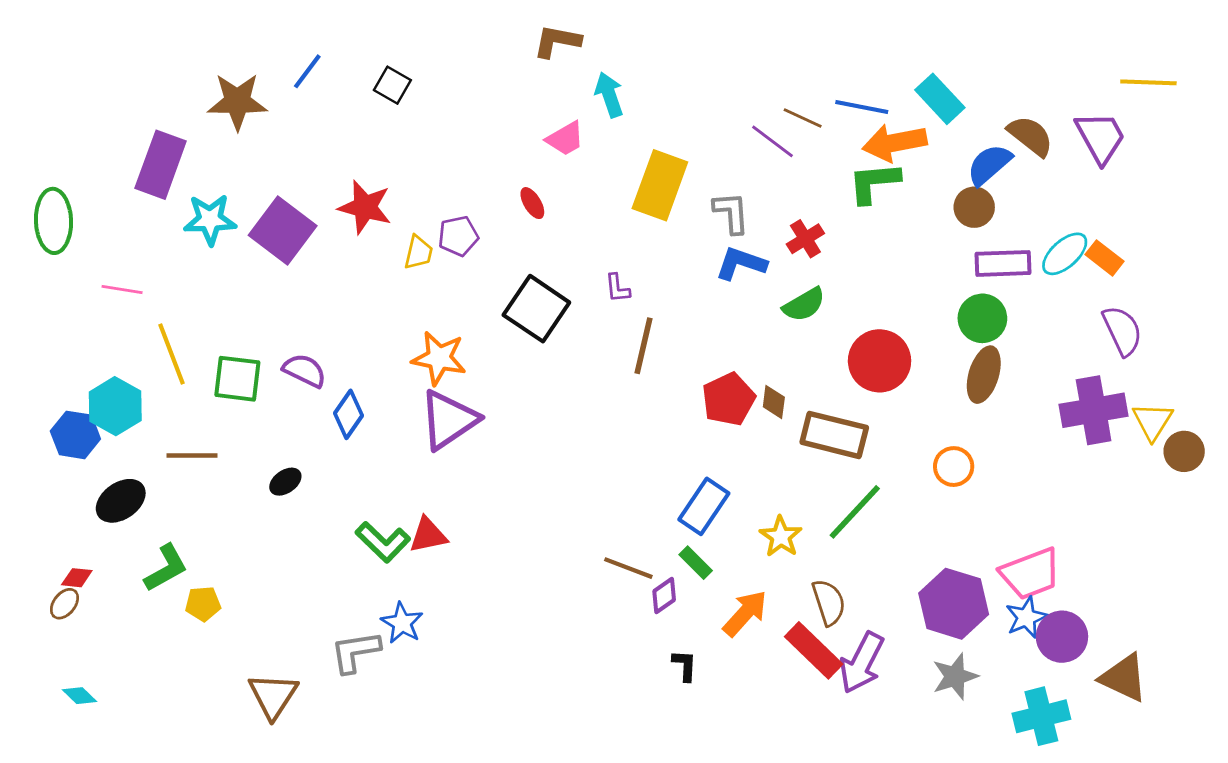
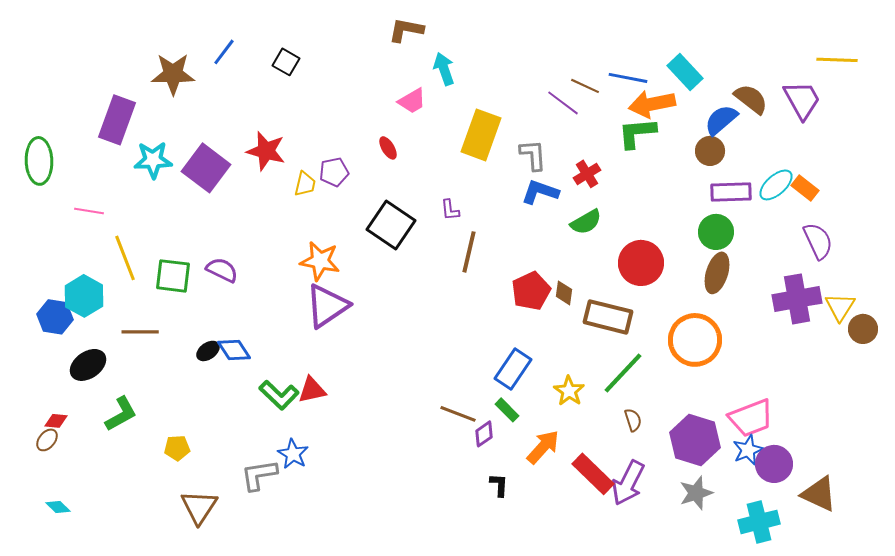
blue diamond: (348, 414) -> (234, 350), moved, turned -68
orange circle: (954, 467) -> (695, 340), size x1.8
brown semicircle: (829, 602) -> (633, 420), moved, size x0.7
yellow pentagon: (203, 604) -> (177, 448), moved

